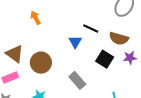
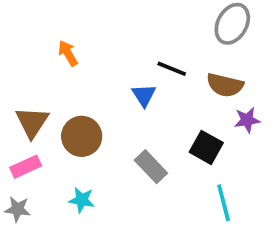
brown triangle: (15, 54) -> (32, 122), turned 30
black square: (105, 59) -> (206, 147), moved

